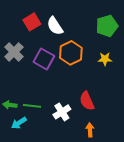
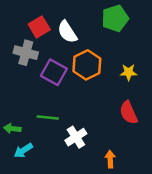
green pentagon: (107, 26) -> (115, 18), moved
gray cross: (14, 52) -> (26, 53), moved, turned -30
red semicircle: (87, 101) -> (129, 113), moved
green line: (32, 106) -> (48, 118), moved

